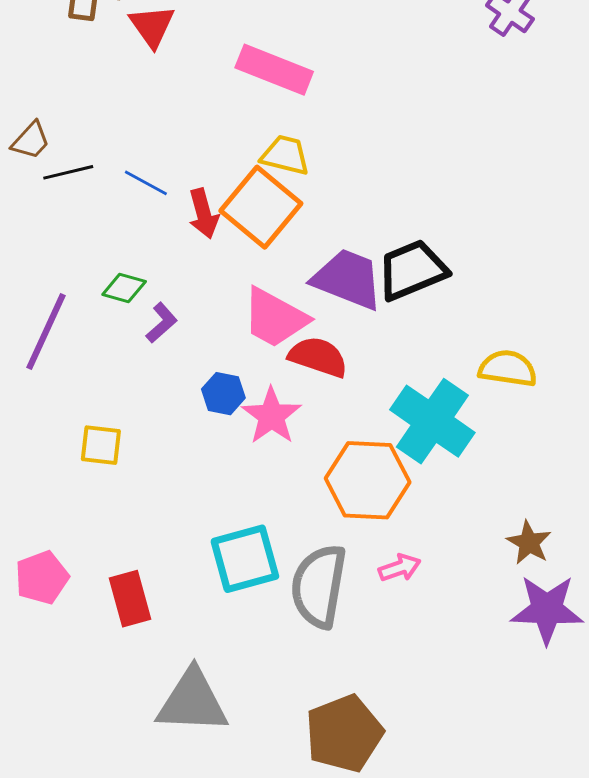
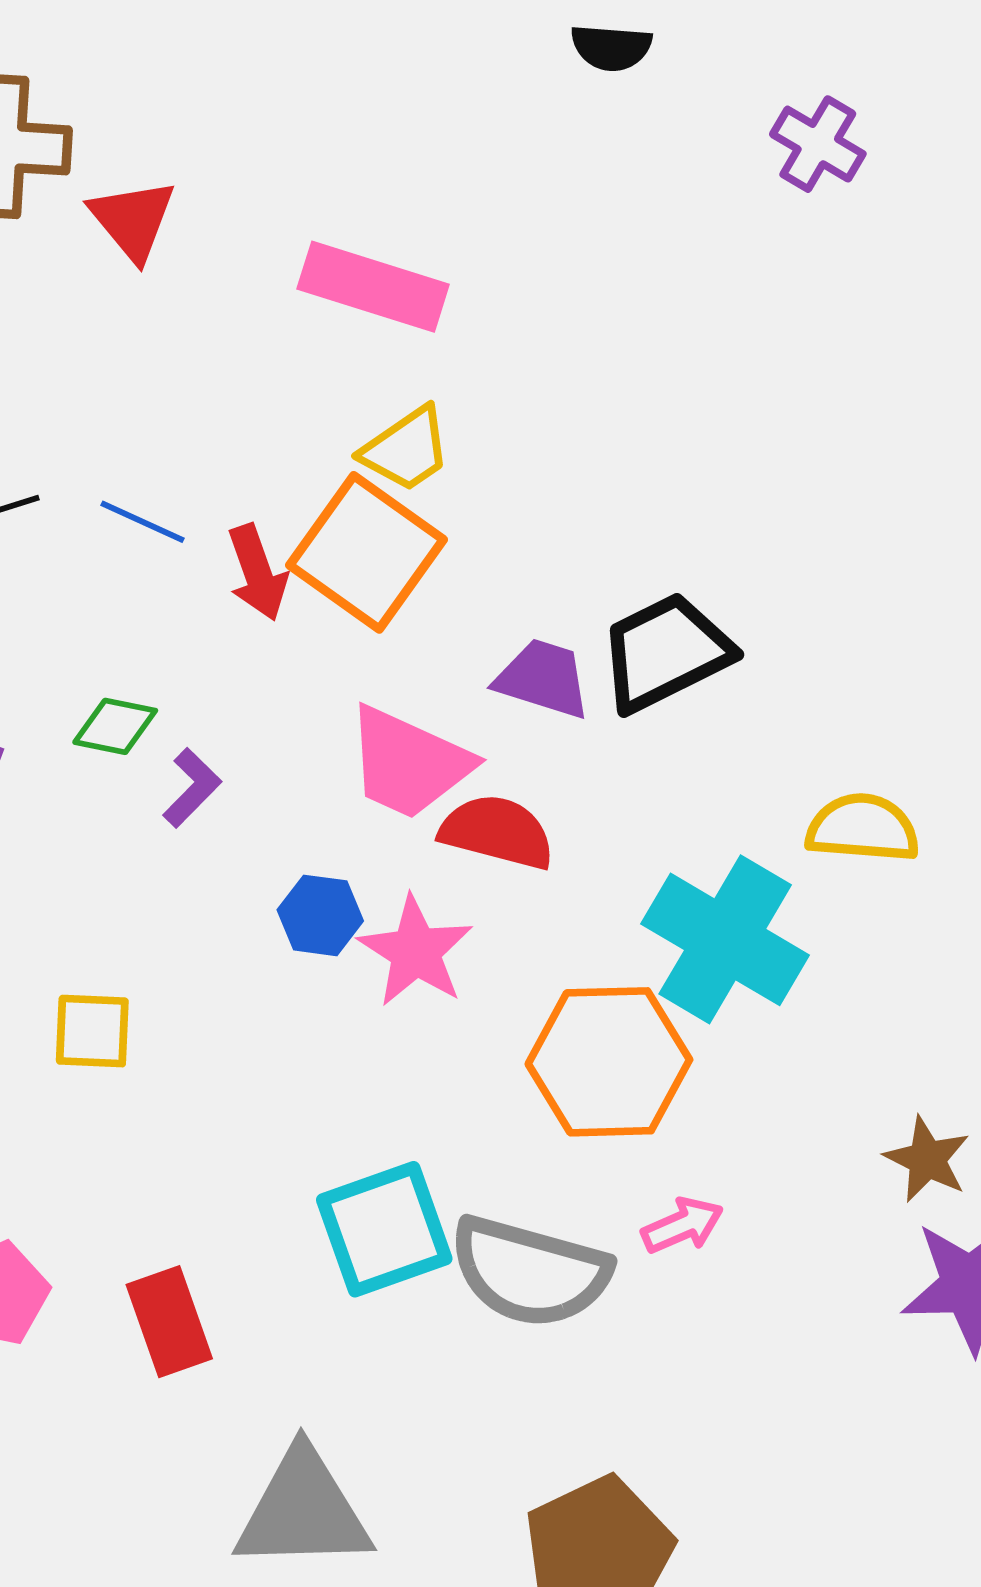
yellow trapezoid: (285, 155) -> (406, 449), turned 136
purple trapezoid: (348, 279) -> (543, 679), size x0.7
gray semicircle: (319, 586) -> (530, 1272), turned -80

